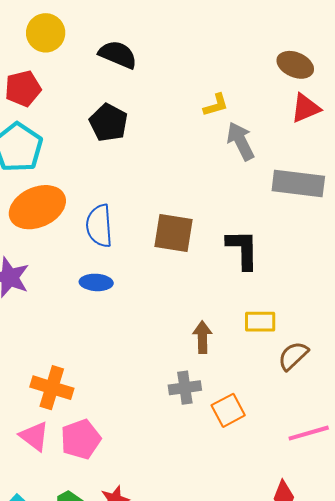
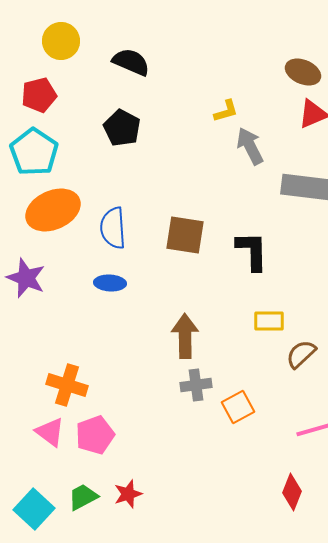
brown arrow: (202, 337) -> (185, 336), moved, size x1.4

